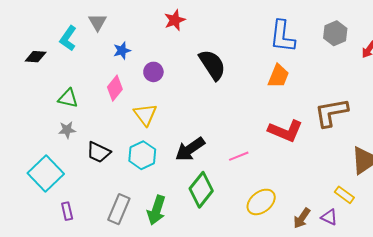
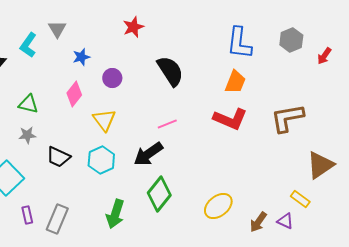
red L-shape: (285, 131) -> (230, 119), moved
pink line: (239, 156) -> (167, 124), moved
gray rectangle: (119, 209) -> (57, 219), moved

